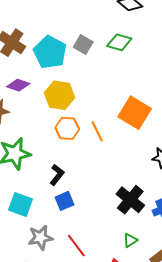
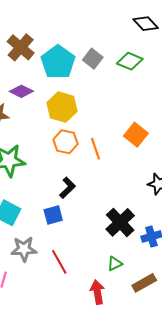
orange square: (135, 113) -> (136, 135), size x0.7
black L-shape: (57, 175) -> (67, 188), moved

